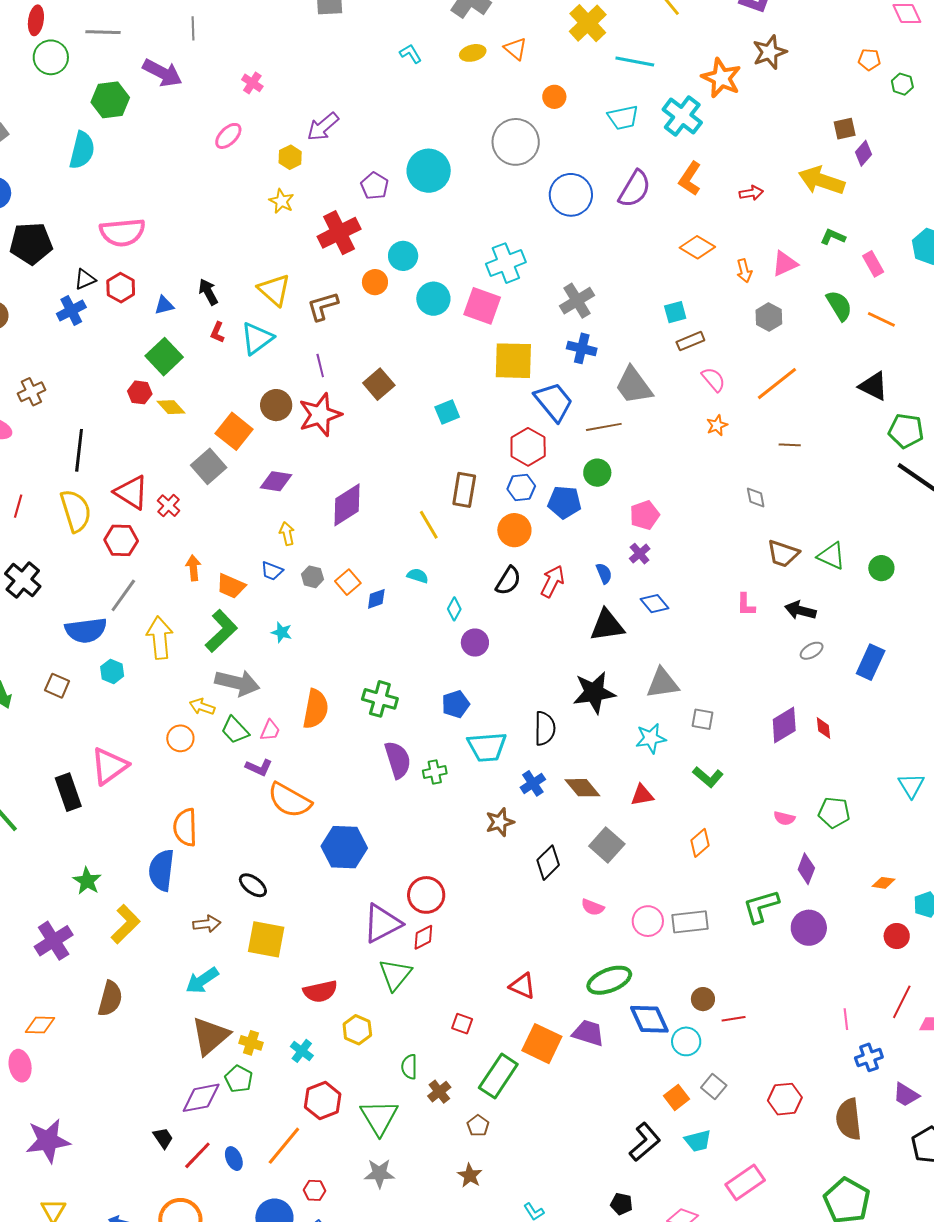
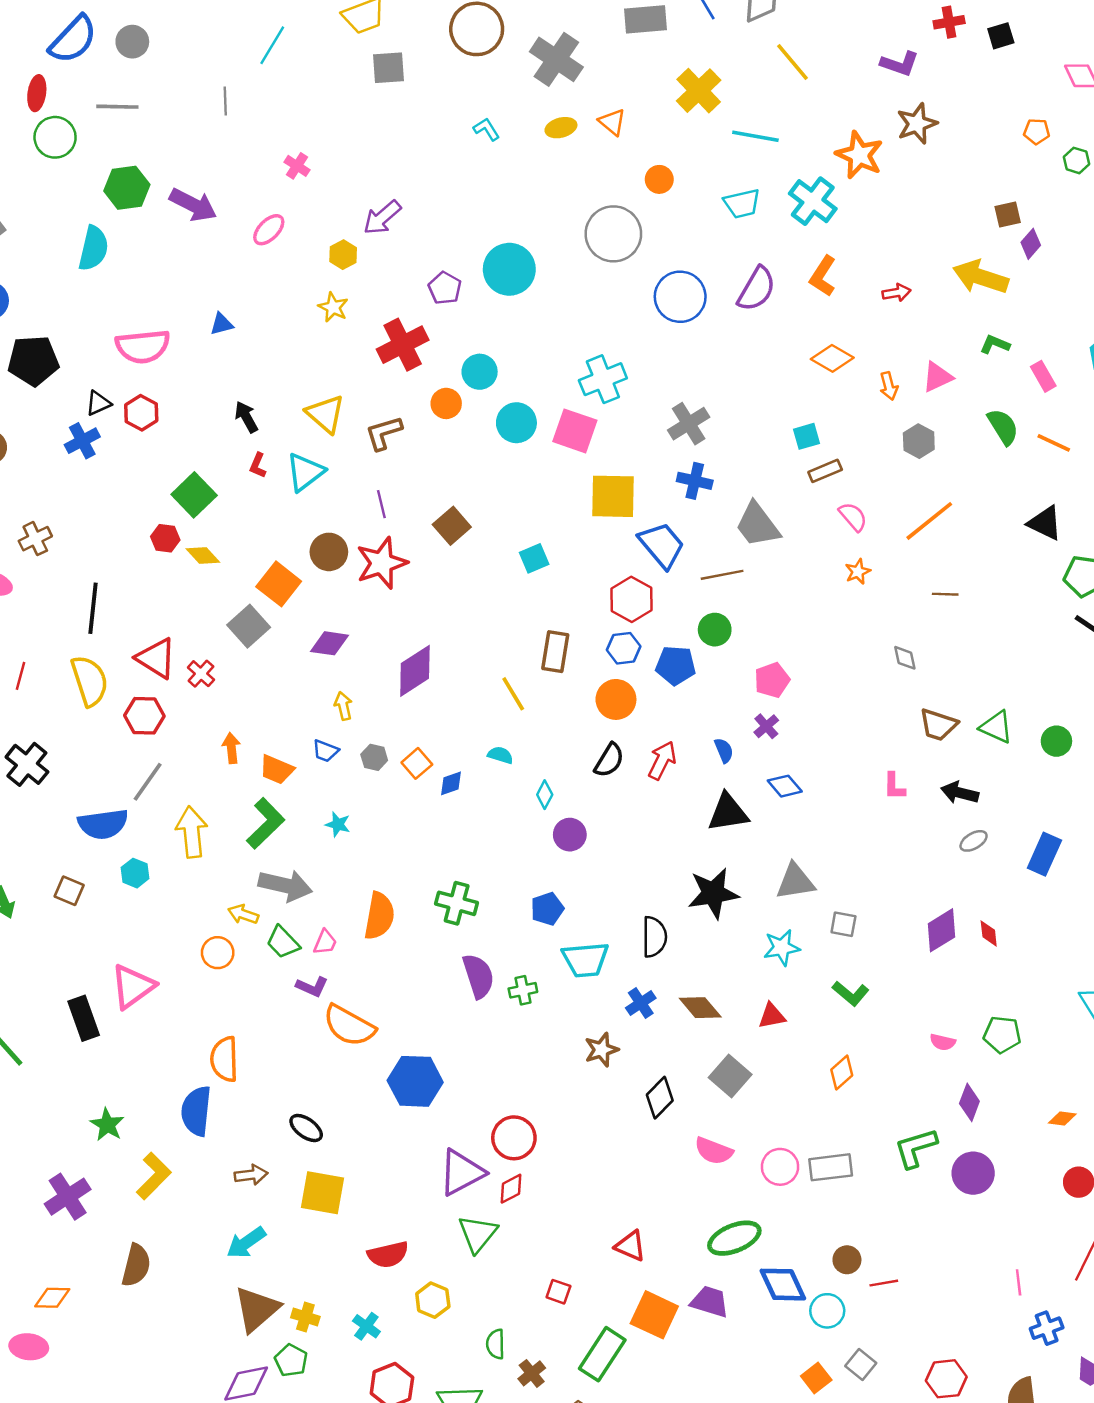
purple arrow: (162, 73) -> (193, 205), moved
blue triangle: (164, 305) -> (222, 324), moved
pink semicircle: (593, 907) -> (714, 1151), size x1.4
pink ellipse: (20, 1066) -> (29, 1347), turned -72

